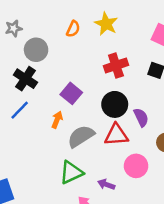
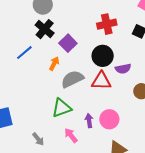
black cross: (25, 79) -> (45, 29), moved
purple semicircle: (141, 117) -> (123, 69), turned 98
pink circle: (136, 166) -> (109, 119), moved
purple arrow: (106, 184) -> (89, 121), turned 56

